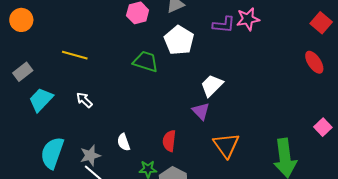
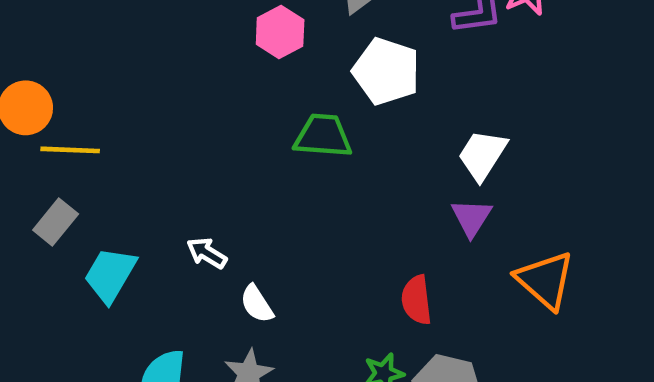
yellow line: (75, 55) -> (70, 150), moved
purple triangle: (201, 111) -> (471, 218), turned 30
white semicircle: (124, 142) -> (257, 304), moved

